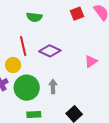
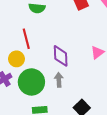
purple diamond: (50, 51) -> (61, 56), moved, turned 65

